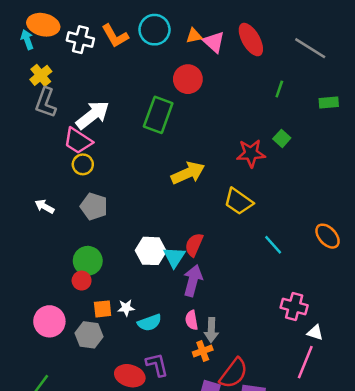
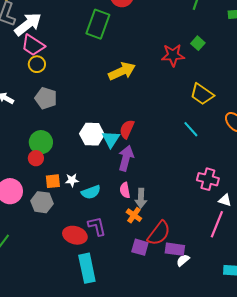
white arrow: (93, 115) -> (28, 24), moved
yellow trapezoid: (239, 201) -> (202, 94), moved
orange cross: (203, 351) -> (134, 215), turned -35

